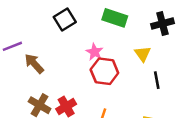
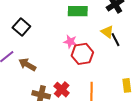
black square: (65, 20) -> (21, 27), moved
black line: (157, 80) -> (116, 40), moved

